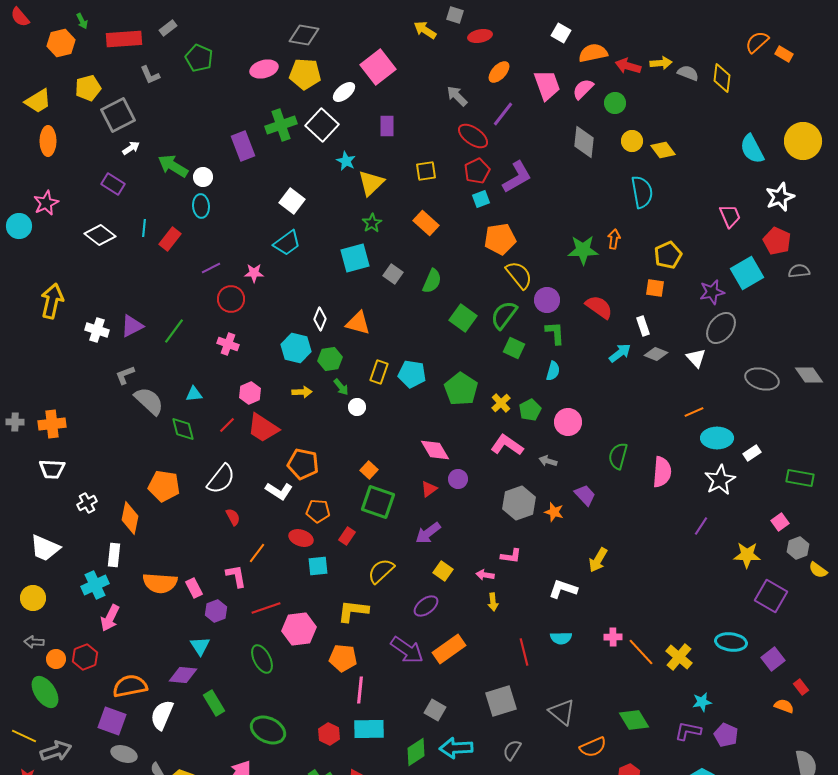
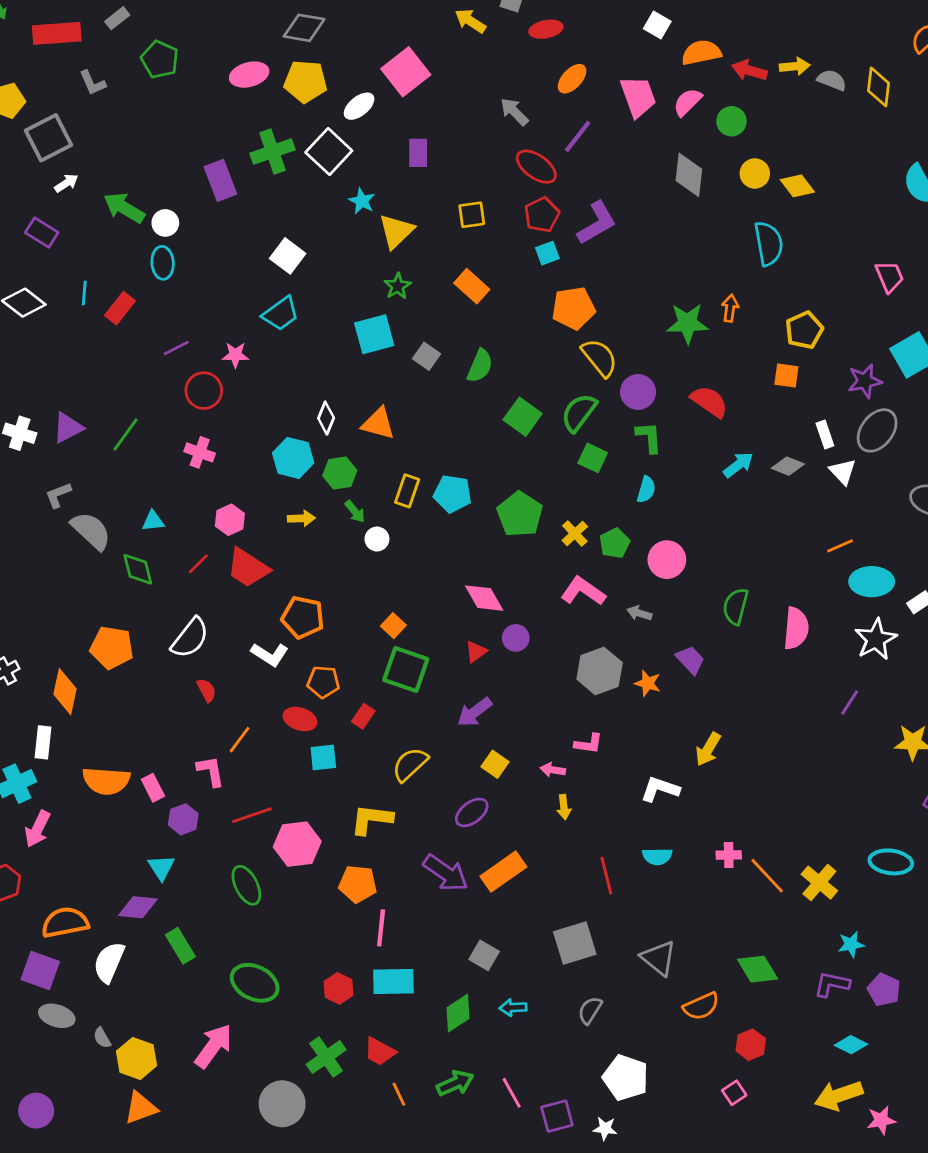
white rectangle: (643, 326) -> (825, 435), moved
cyan arrow: (456, 748) -> (513, 1008), size x0.6

